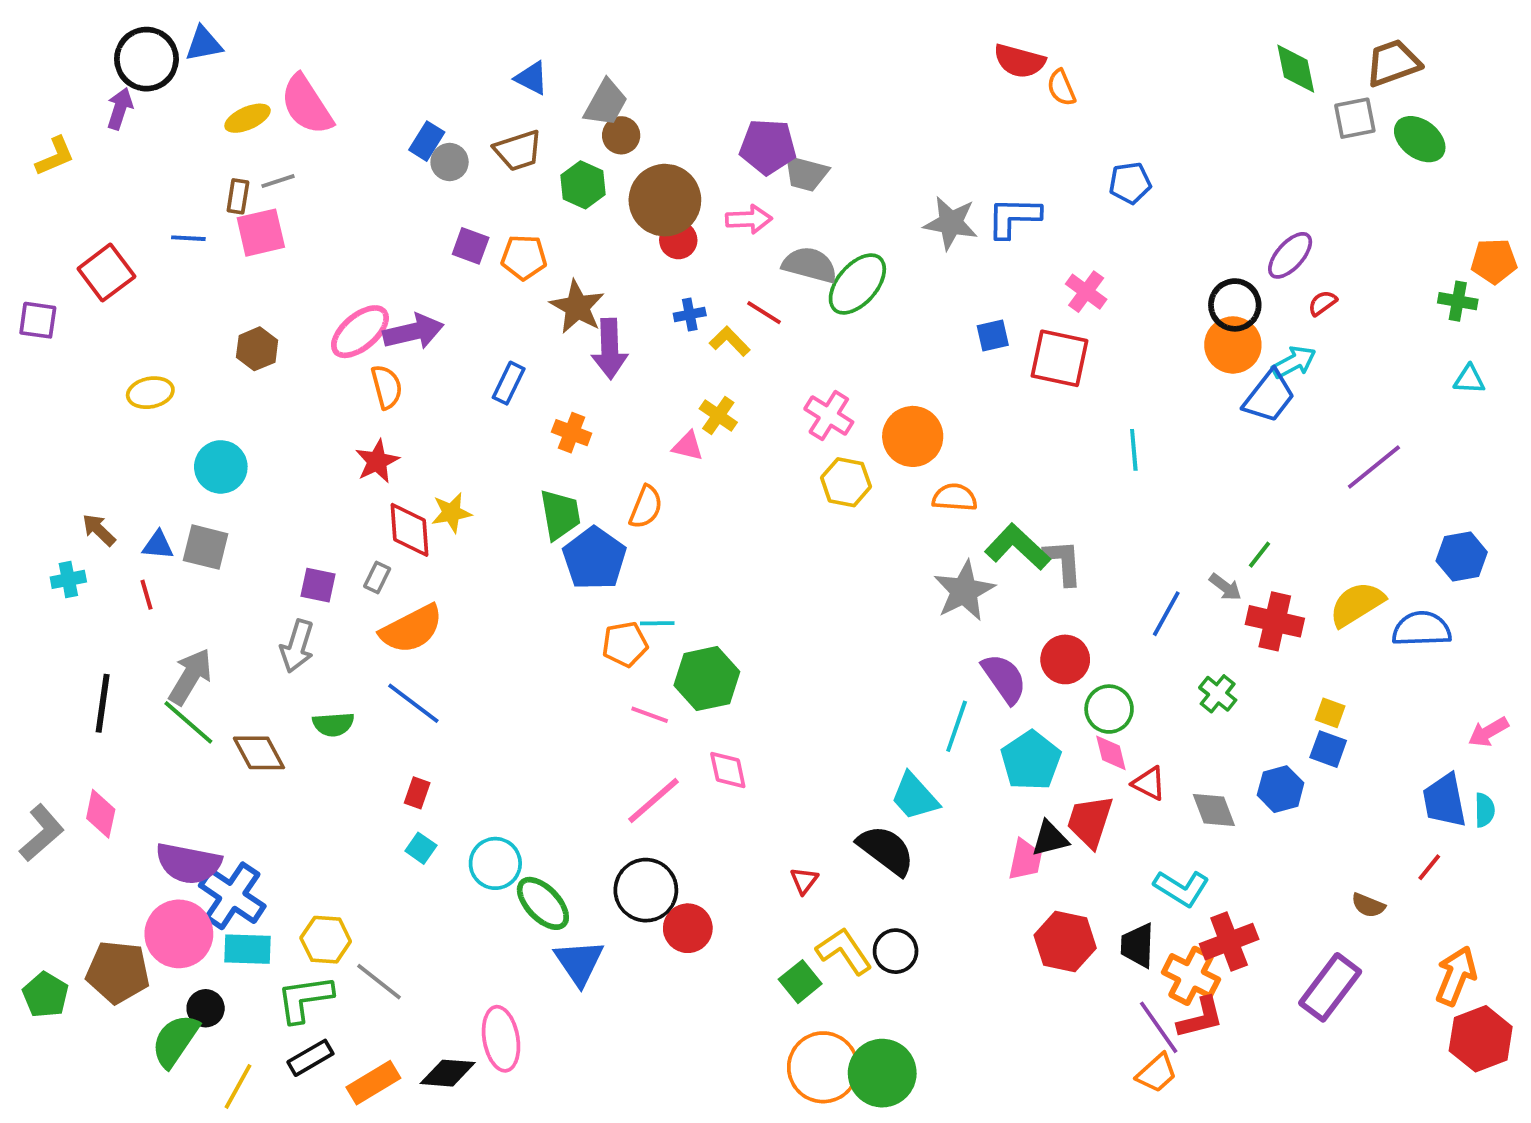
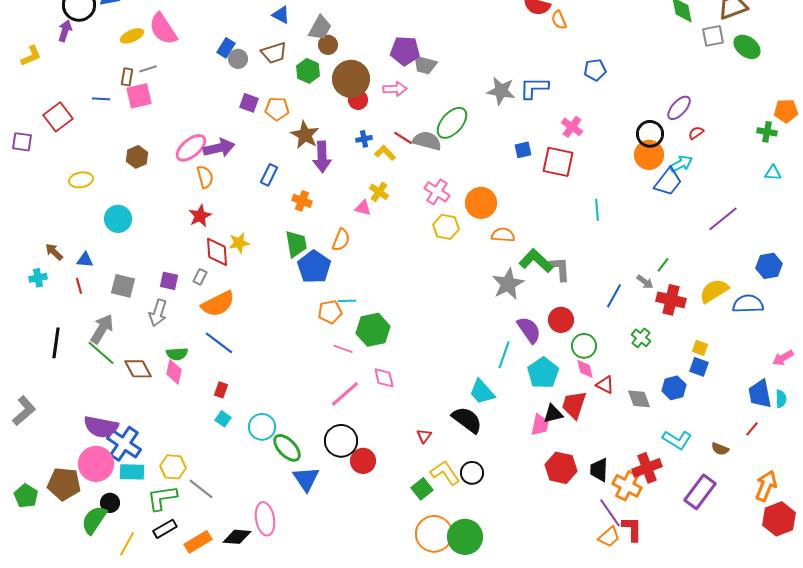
gray semicircle: (810, 265) -> (427, 141), moved
gray square: (206, 547) -> (123, 286), moved
pink diamond: (101, 814) -> (174, 372), moved
cyan L-shape: (1181, 888) -> (677, 440), moved
red L-shape: (1201, 1018) -> (632, 529), moved, turned -76

